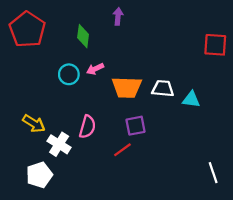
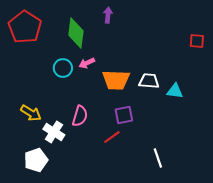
green diamond: (83, 36) -> (76, 33), size x1.4
red square: (215, 45) -> (197, 41), size x0.7
white line: (213, 173) -> (158, 158), moved

